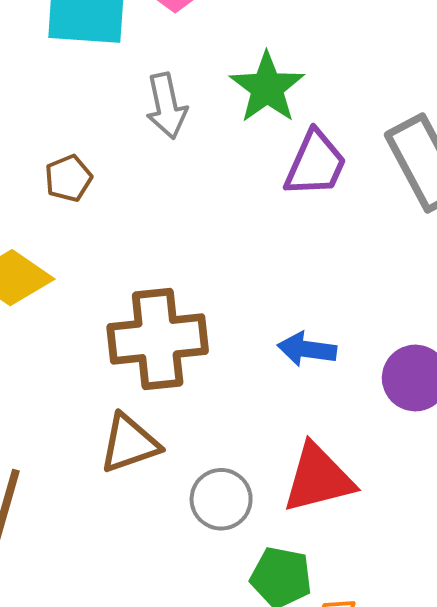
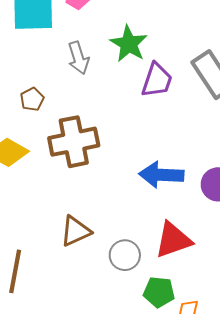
brown cross: (158, 339) -> (74, 142), moved
blue arrow: (307, 349) -> (161, 175), size x1.5

